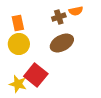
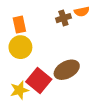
brown ellipse: (62, 43) -> (67, 70), moved
yellow star: (18, 84) -> (19, 90), turned -30

